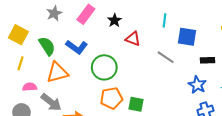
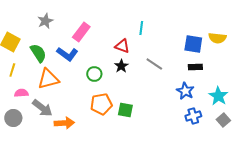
pink rectangle: (86, 14) -> (81, 32), moved
black star: (114, 20) -> (121, 66), moved
cyan line: (165, 20) -> (141, 28), moved
blue square: (187, 37) -> (193, 44), moved
green circle: (104, 67) -> (94, 74), size x0.6

